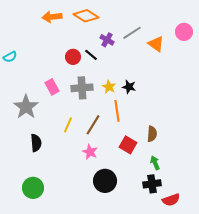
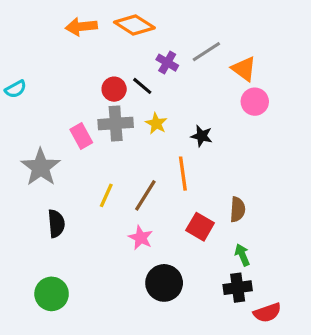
pink circle: (184, 32) -> (255, 102), moved
yellow star: (109, 87) -> (156, 123), moved
gray cross: (82, 88) -> (116, 123), moved

